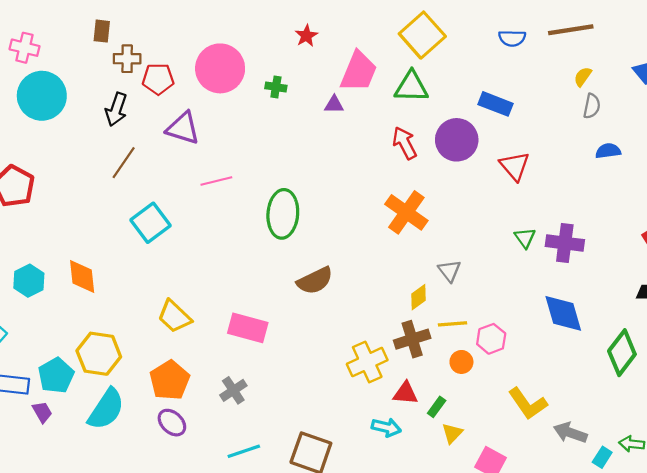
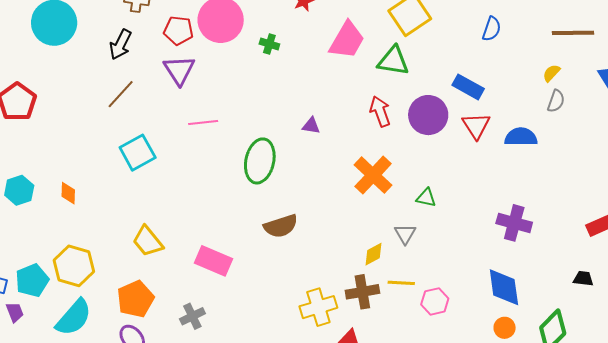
brown line: (571, 30) -> (573, 33), moved
blue semicircle: (512, 38) -> (492, 29), turned -80
red pentagon: (158, 79) -> (178, 30), moved
purple triangle: (334, 105) -> (311, 126), moved
purple triangle: (183, 128) -> (179, 70), turned 32
blue semicircle: (608, 151) -> (521, 137), moved, size x1.4
red triangle: (515, 166) -> (476, 126), moved
green triangle: (525, 238) -> (426, 198), moved, turned -50
orange diamond: (82, 276) -> (68, 193), size x0.7
orange circle: (461, 362) -> (505, 328), moved

